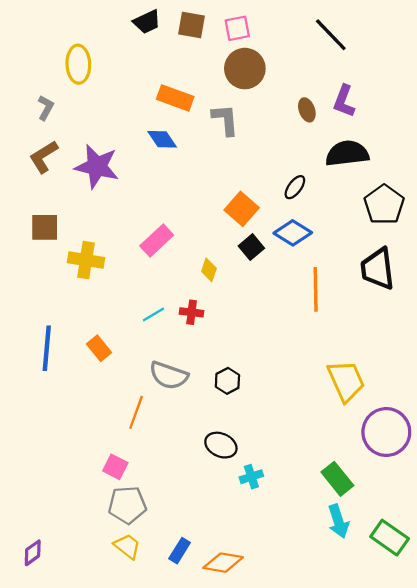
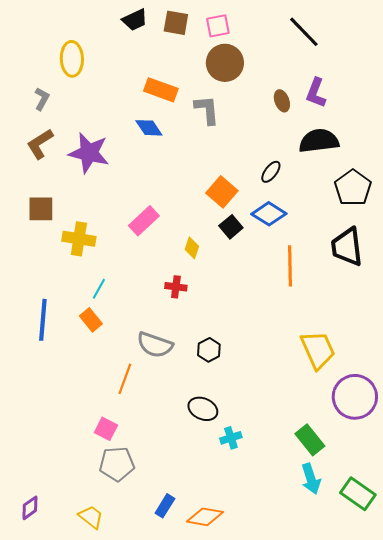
cyan line: (153, 314) -> (99, 289), moved, turned -30
yellow trapezoid: (127, 546) -> (91, 517), moved

